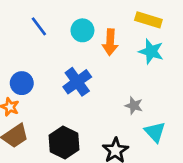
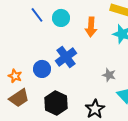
cyan circle: (82, 30) -> (61, 18), moved
blue circle: (22, 83) -> (42, 69), moved

